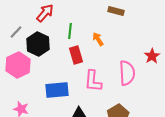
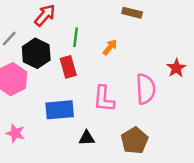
orange arrow: (98, 39) -> (110, 47), turned 72
red rectangle: (76, 55) -> (68, 67), moved

